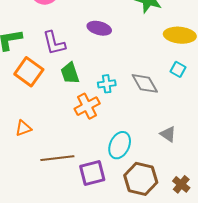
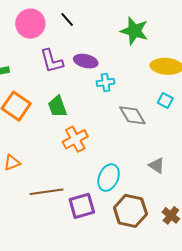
purple L-shape: (54, 43) -> (52, 61), moved
cyan cross: (107, 84) -> (106, 82), moved

